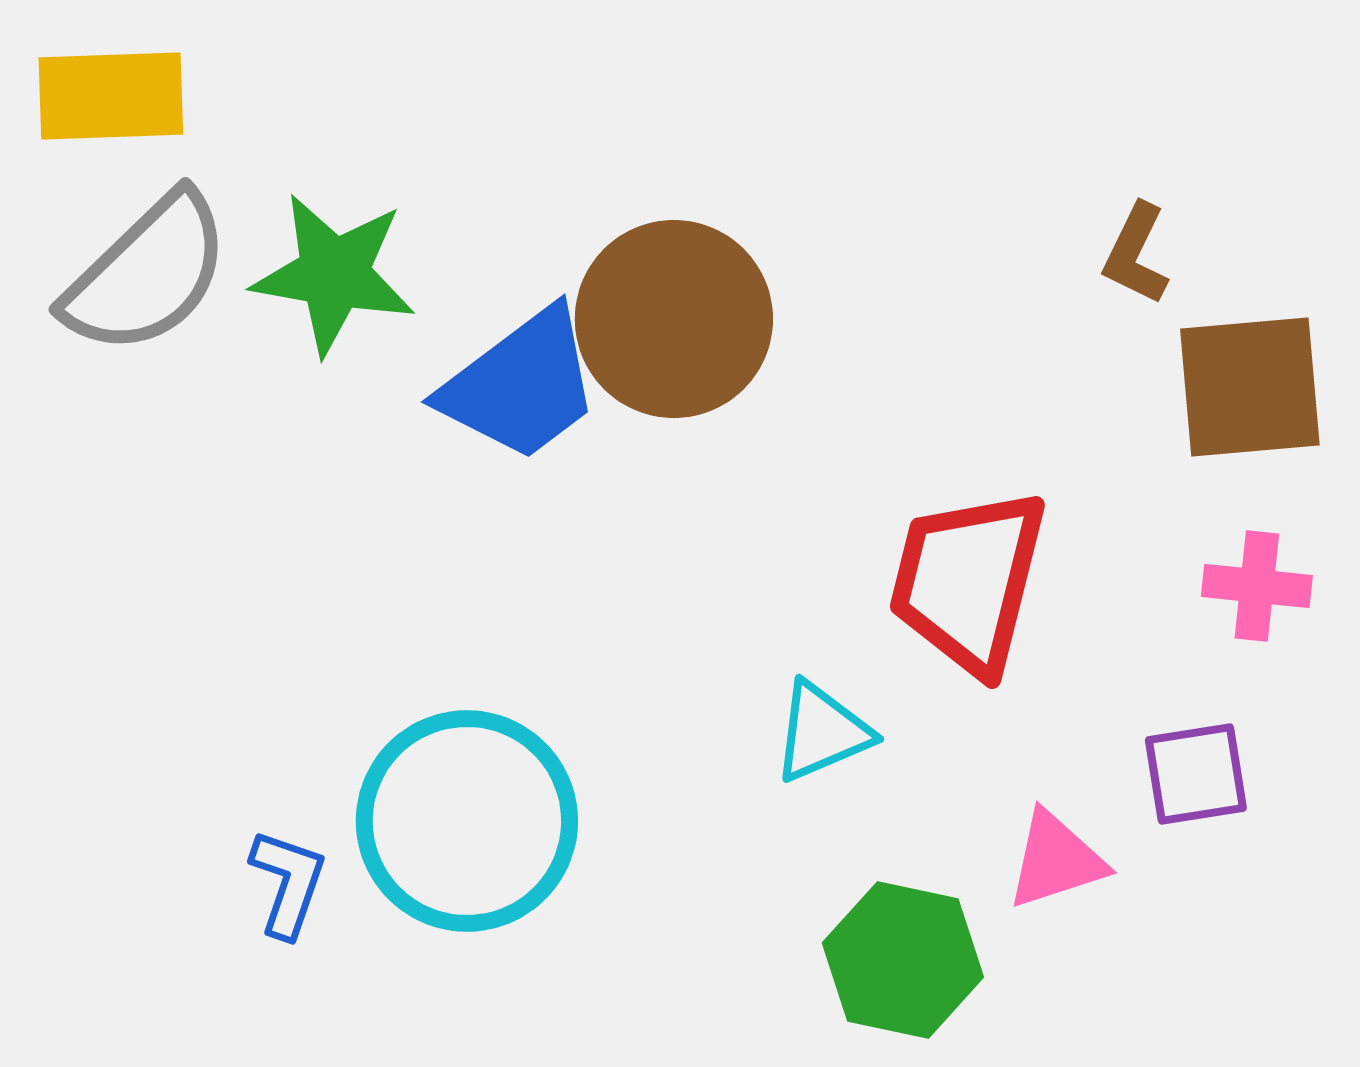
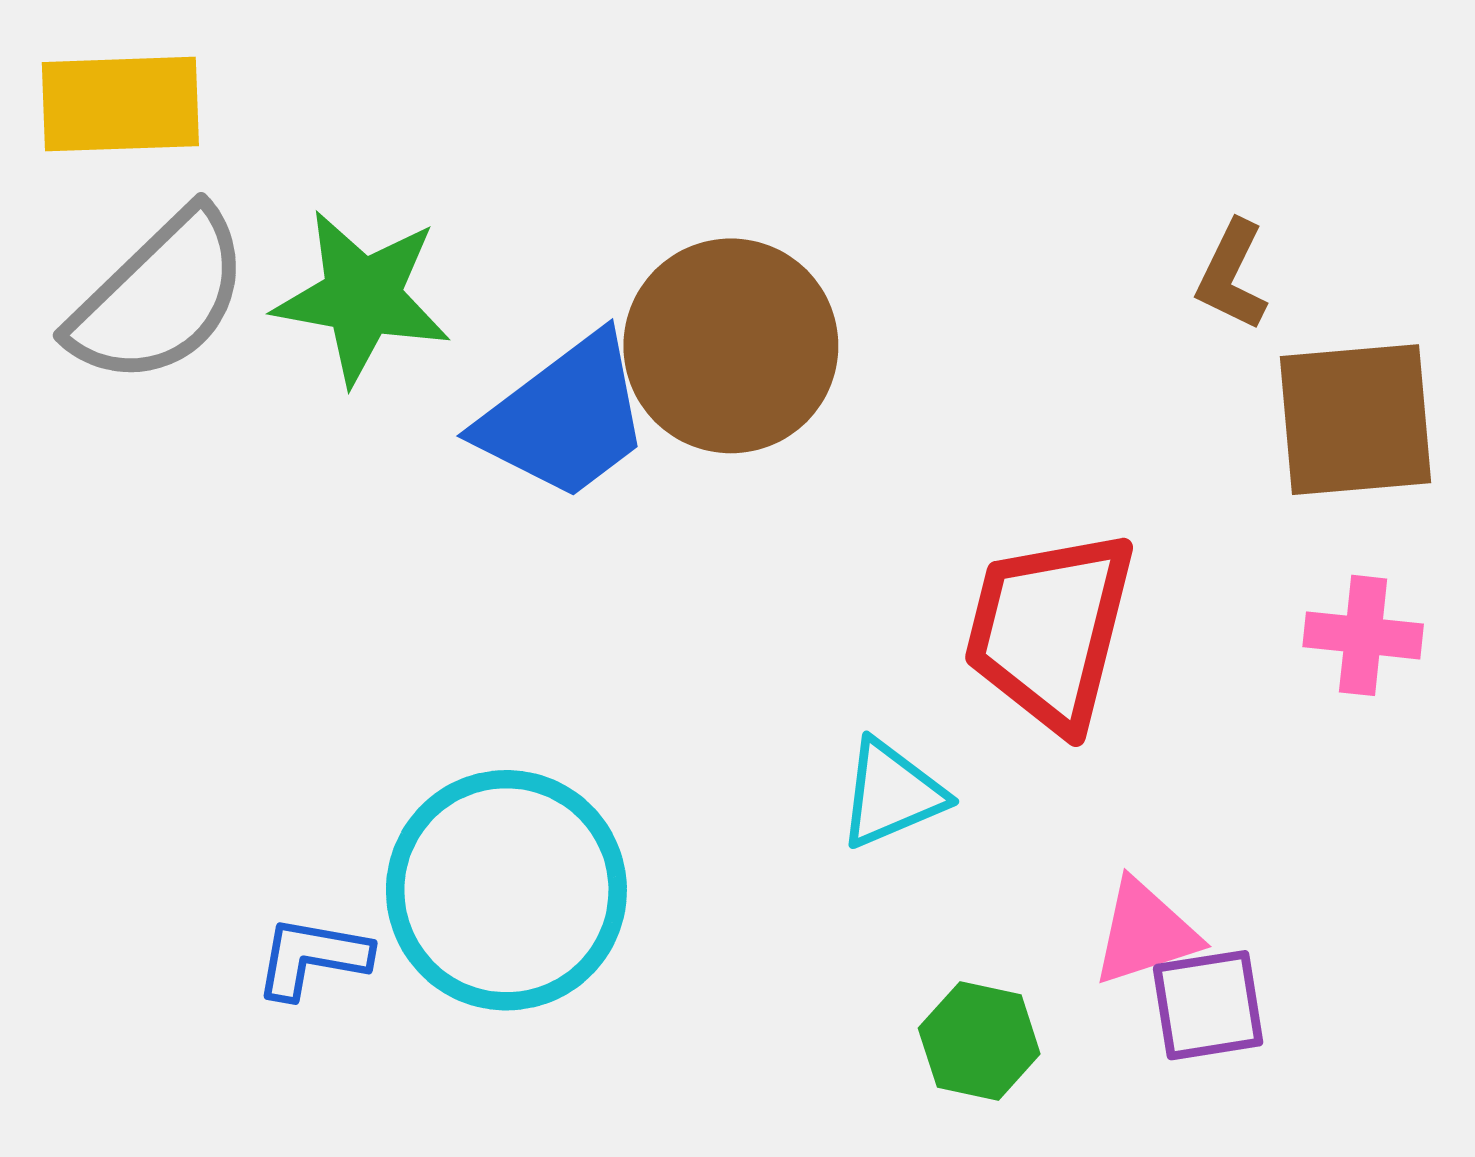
purple square: (1196, 774) -> (1208, 1005), moved
blue L-shape: (288, 883) -> (312, 957), turned -99
green hexagon: (903, 960) -> (979, 1041), size x0.7

